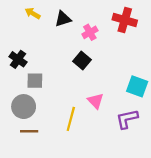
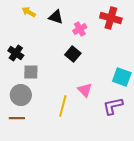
black triangle: (63, 19) -> (56, 17), turned 35
brown line: (29, 131) -> (17, 118), moved

